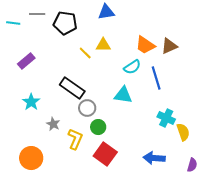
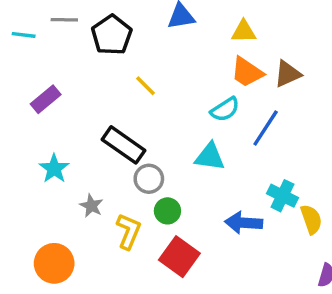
black pentagon: (65, 23) -> (112, 35), turned 30
yellow triangle: (103, 45) -> (244, 32), moved
blue line: (156, 78) -> (266, 128), turned 50
blue arrow: (154, 158) -> (244, 223), moved

